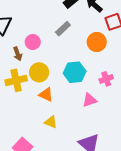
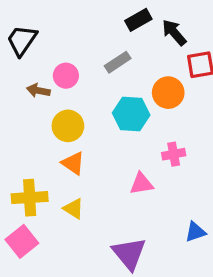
brown arrow: (18, 54) -> (38, 90), turned 112
cyan hexagon: (75, 72) -> (131, 114), moved
yellow cross: (16, 80) -> (30, 198), moved

